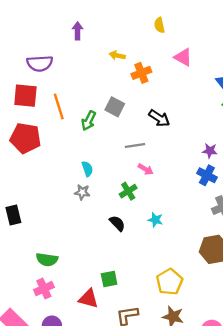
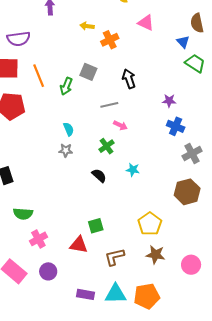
black arrow: (159, 118) -> (129, 79), turned -138
purple star: (210, 151) -> (169, 101), moved
green semicircle: (47, 260) -> (23, 214), moved

